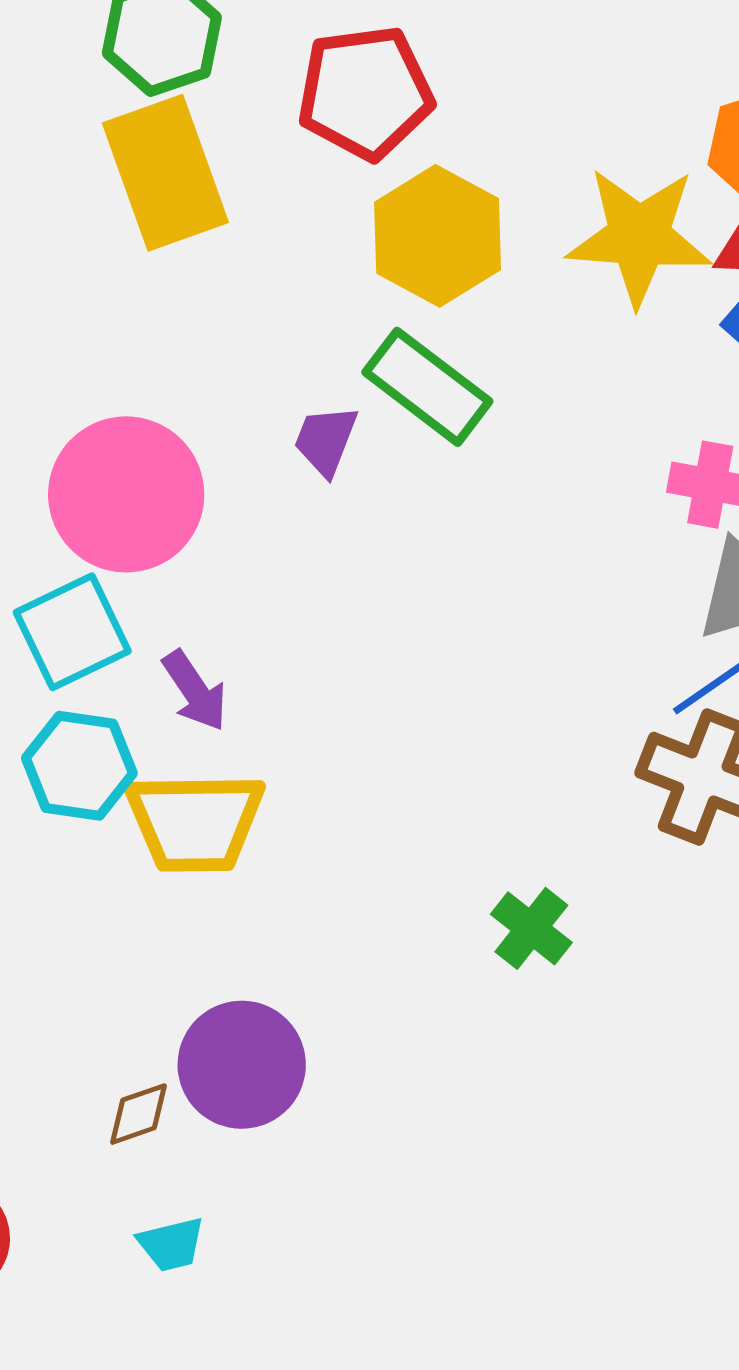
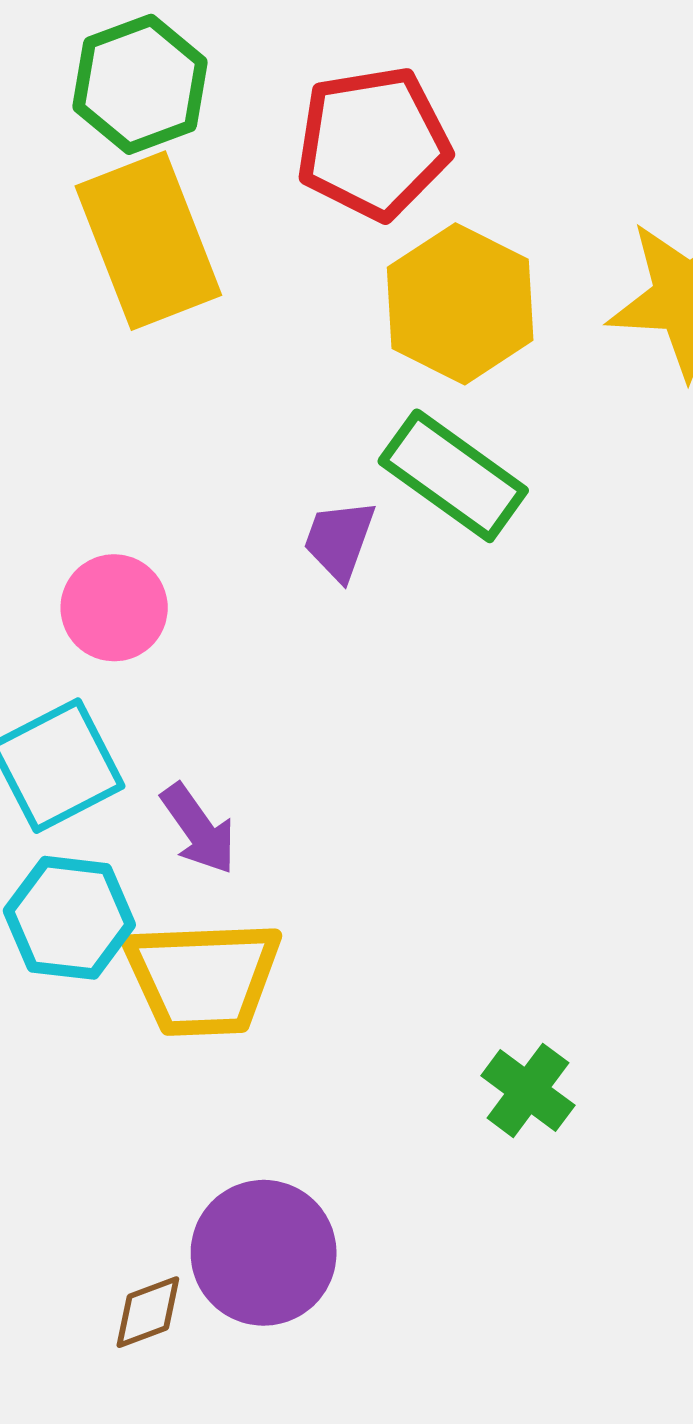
pink circle: (126, 494) -> (114, 608), size x0.6
green cross: (531, 928) -> (528, 1090), moved

